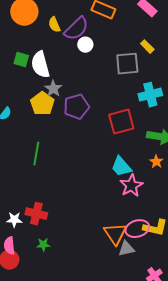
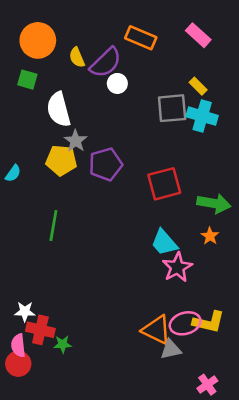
green square: (21, 60) -> (27, 80), moved
cyan cross: (150, 95) -> (202, 116), moved, turned 30
yellow pentagon: (42, 104) -> (61, 160), turned -30
red cross: (36, 214) -> (40, 330), moved
orange triangle: (115, 234) -> (156, 330), turned -30

